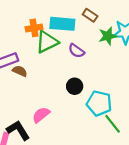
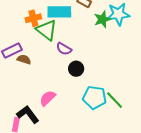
green triangle: (47, 42) -> (47, 30), turned -50
purple semicircle: (76, 51) -> (64, 49), moved
cyan pentagon: (99, 103) -> (95, 97), moved

